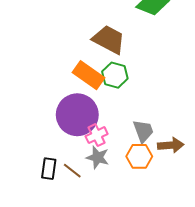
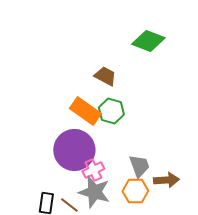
brown trapezoid: (109, 40) -> (105, 76), size x0.7
gray star: (98, 157) -> (94, 192), size x1.4

